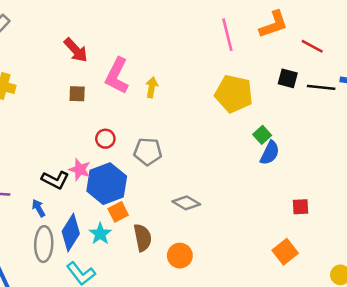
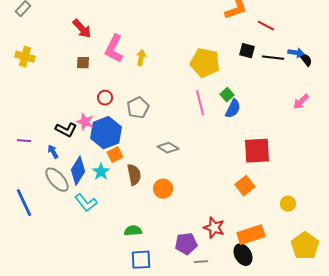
pink line: (227, 35) -> (200, 103), moved
gray pentagon: (148, 152) -> (138, 108), turned -30
red square: (301, 207) -> (257, 151), size x2.0
gray ellipse: (44, 244) -> (57, 180), turned -44

